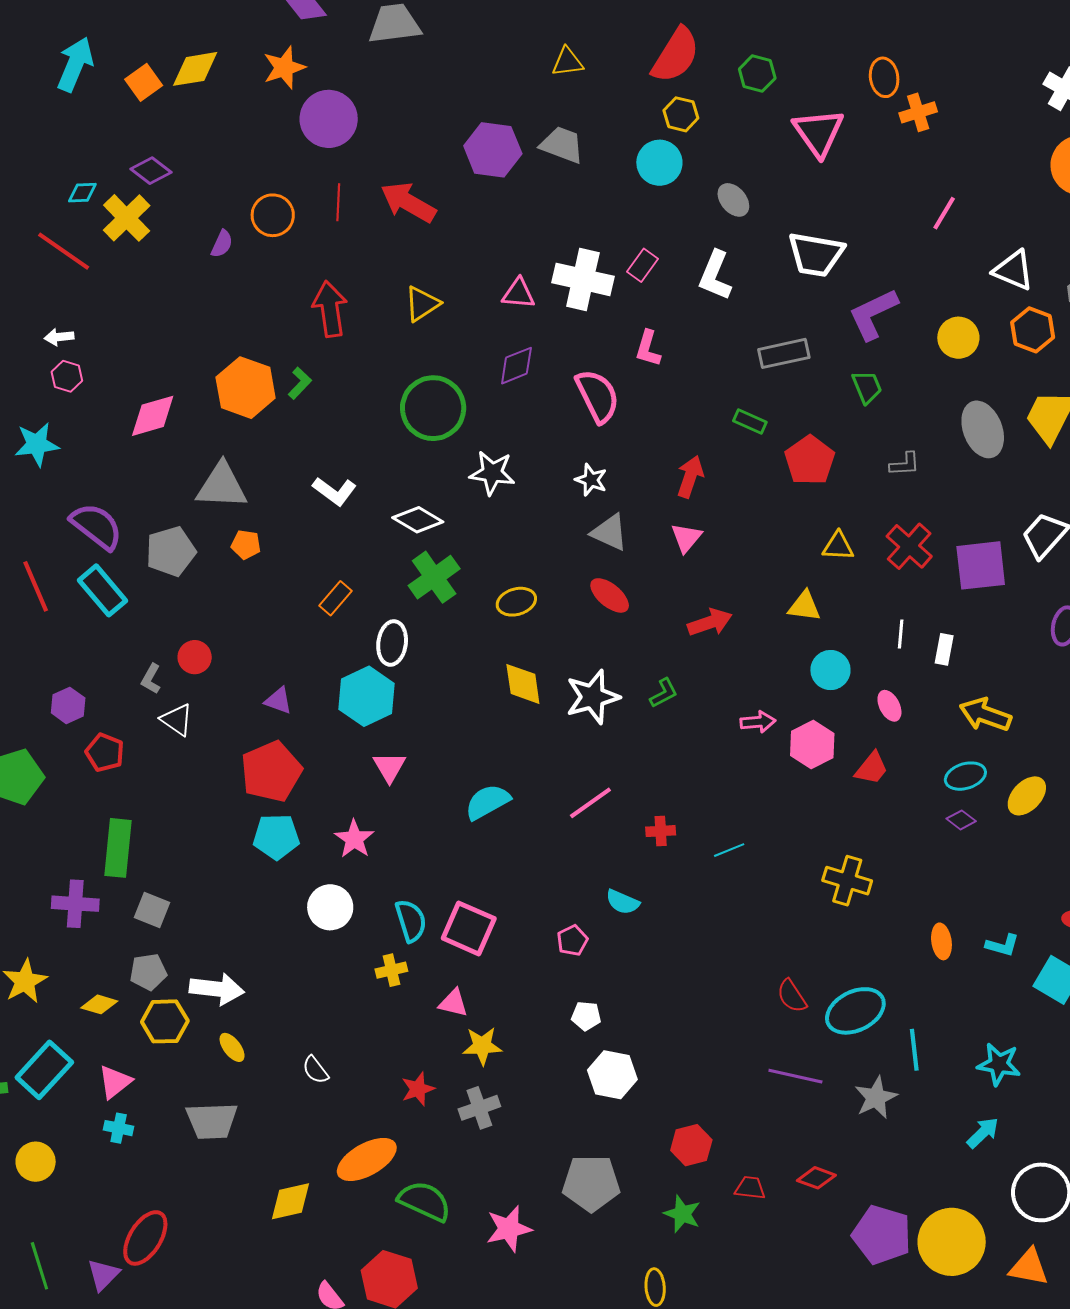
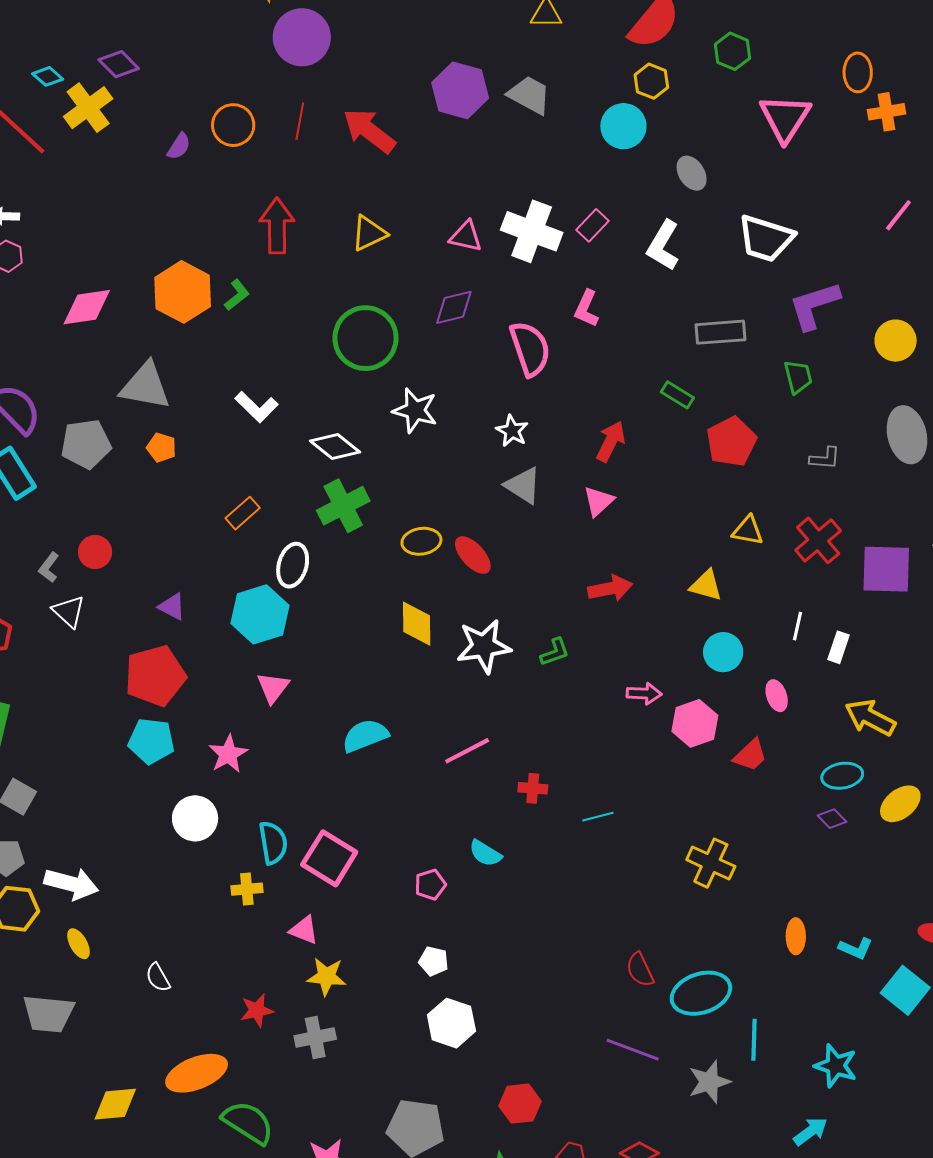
cyan diamond: (82, 193) -> (48, 76), turned 36
red ellipse: (610, 595) -> (473, 555), moved

